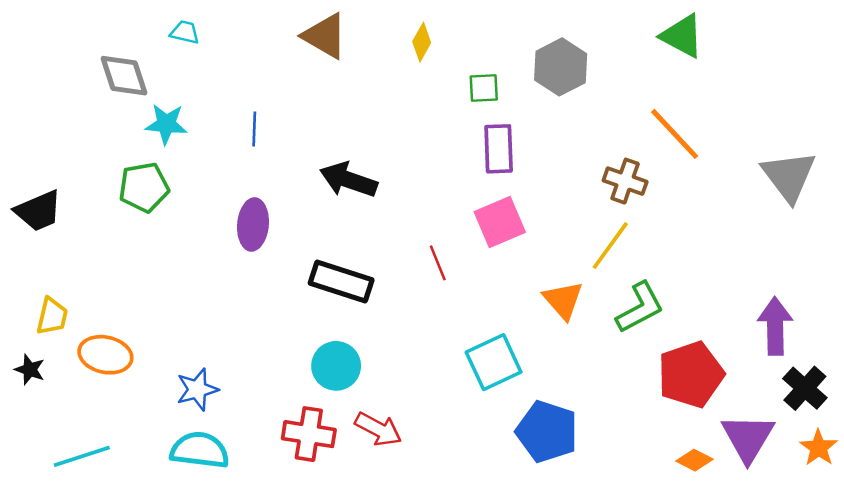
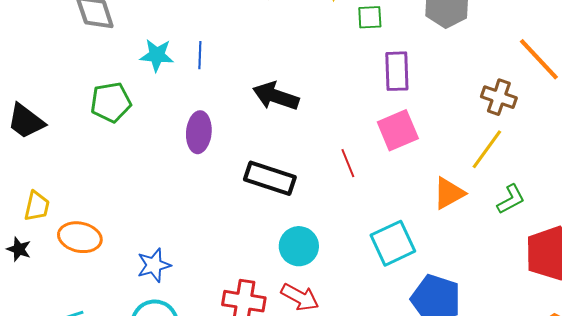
green square: (484, 88) -> (370, 17), moved
cyan star: (166, 124) -> (157, 55), moved
black trapezoid: (38, 211) -> (26, 121), turned 60
orange triangle: (563, 300) -> (449, 193), turned 42
green L-shape: (640, 308) -> (511, 199), size x0.7
cyan circle: (336, 366) -> (299, 246), moved

